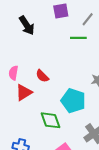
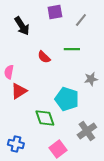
green line: (78, 38) -> (72, 49), moved
red semicircle: (42, 76) -> (44, 57), moved

